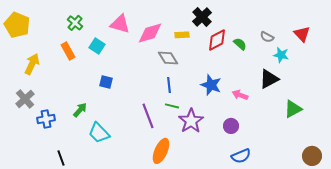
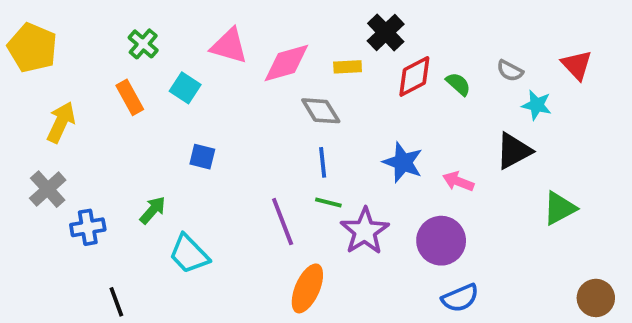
purple circle: (231, 126) -> (441, 241), size x1.6

